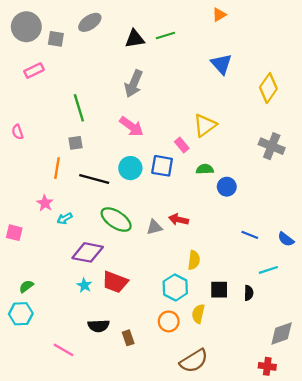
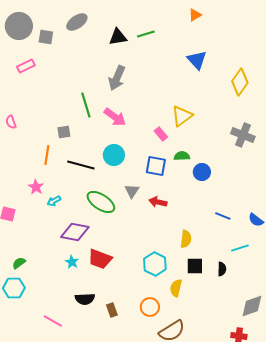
green line: (79, 108) -> (86, 105), moved
blue square: (162, 166) -> (156, 166), moved
gray triangle: (154, 227) -> (132, 191), moved, turned -42
yellow semicircle: (194, 260) -> (186, 239), moved
orange circle: (169, 321) -> (150, 307), moved

